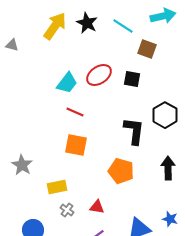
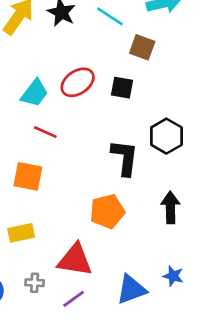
orange square: (76, 145) -> (28, 176), moved
orange pentagon: (121, 171) -> (107, 211), turned -30
red triangle: (97, 207) -> (75, 260), size x1.8
gray cross: (67, 210) -> (35, 283), moved, turned -32

